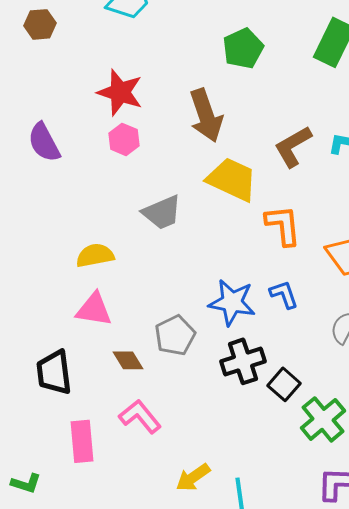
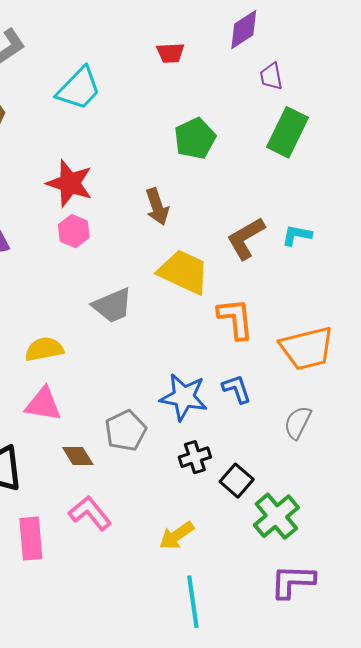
brown arrow: (206, 115) -> (157, 207), size x0.7
black cross: (243, 361) -> (195, 457), size x0.7
yellow arrow: (193, 477) -> (177, 536), moved

